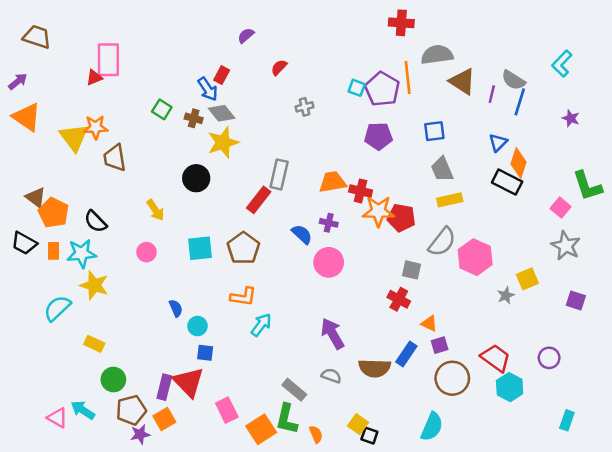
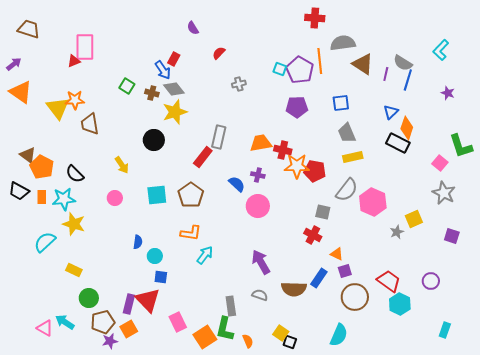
purple semicircle: (246, 36) -> (193, 28), turned -80
blue semicircle: (176, 308) -> (138, 242), turned 32
gray rectangle: (294, 390) -> (231, 306), turned 42

